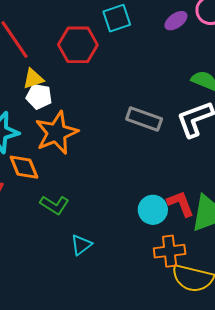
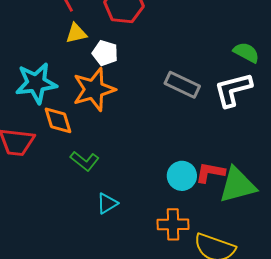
white pentagon: (39, 96) -> (105, 53), moved
red L-shape: (181, 204) -> (210, 172), turned -64
orange cross: (170, 251) -> (173, 224), moved

